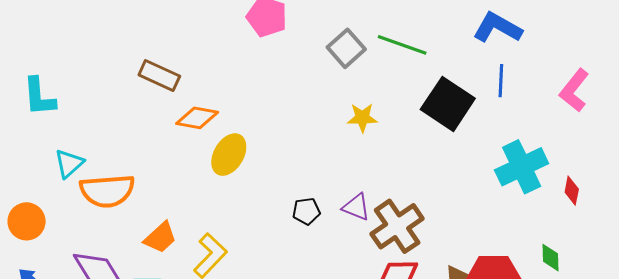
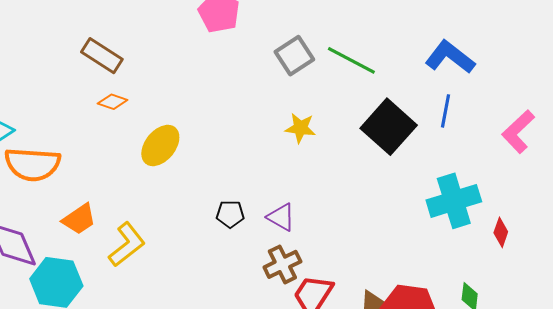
orange diamond: (197, 118) -> (113, 102), moved, size x0.7
brown cross: (397, 226) -> (282, 264), moved, size x0.7

